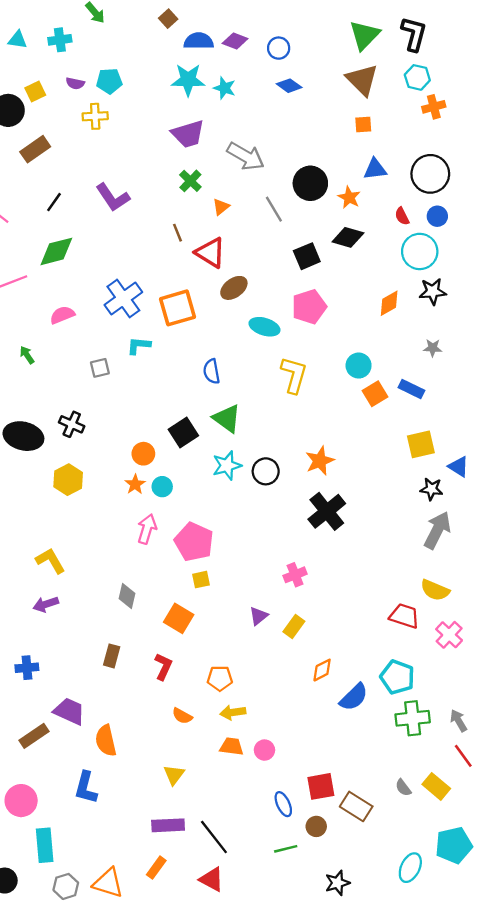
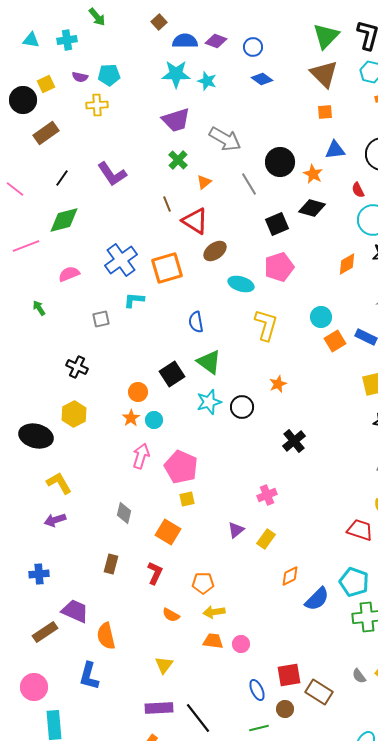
black ellipse: (23, 436) -> (36, 436), moved
orange star: (320, 461) -> (278, 384), moved, size x0.7
black cross: (327, 511) -> (294, 441), size x0.7

